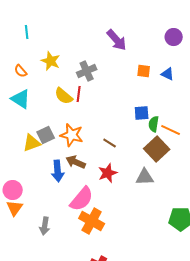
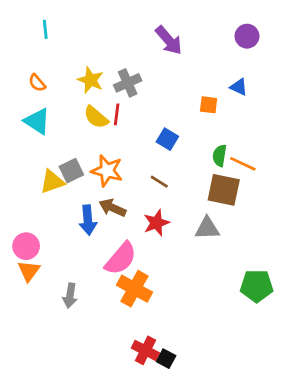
yellow star: (51, 61) -> (91, 80), moved
orange square: (144, 71) -> (209, 105), moved
blue square: (142, 113) -> (167, 139), moved, turned 35
brown square: (157, 149) -> (224, 190), turned -35

